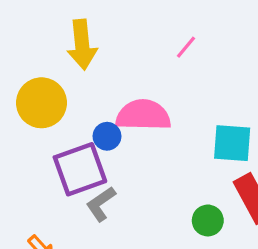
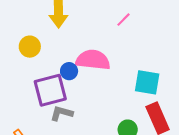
yellow circle: (42, 103) -> (30, 47), size x0.7
gray L-shape: (101, 204) -> (61, 113), turned 45

